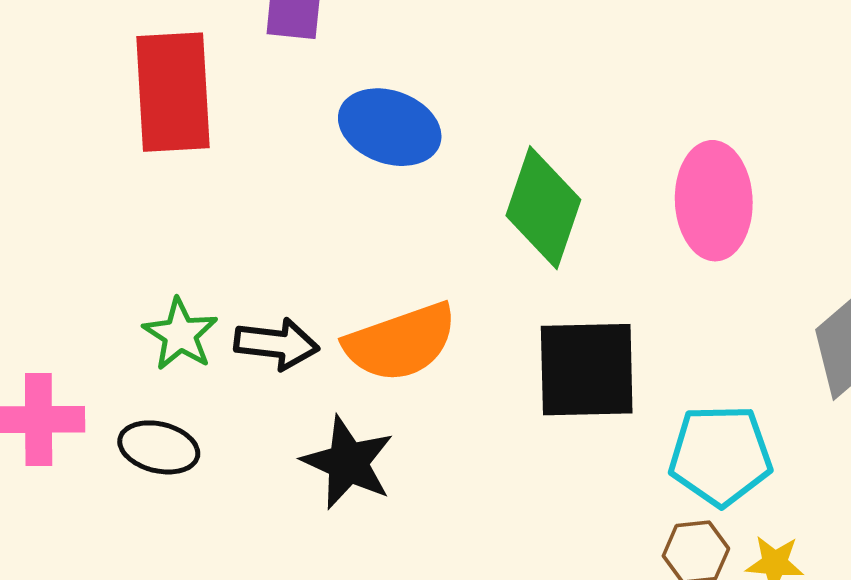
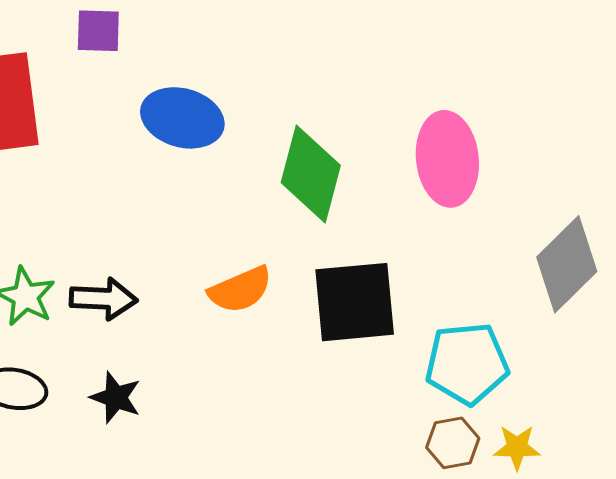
orange semicircle: (401, 342) -> (240, 290), moved, size x0.7
black star: (348, 463) -> (116, 397), moved, size x0.7

